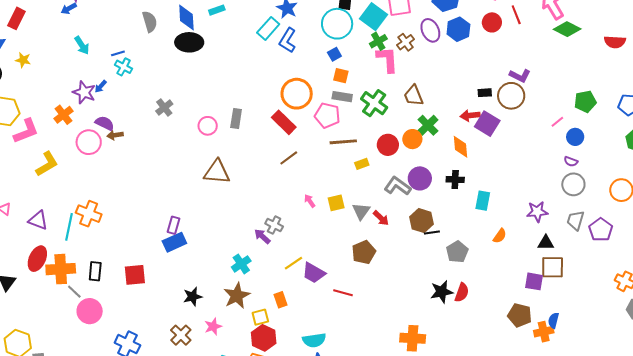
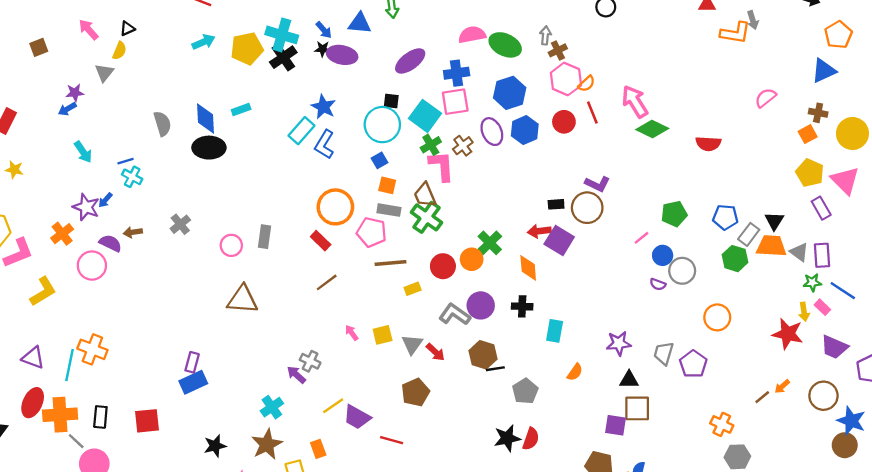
brown trapezoid: (414, 96) -> (425, 195), moved
red rectangle: (284, 122) -> (321, 241), size x0.7
brown arrow: (115, 135) -> (133, 232), moved
gray circle: (573, 184) -> (682, 271), moved

